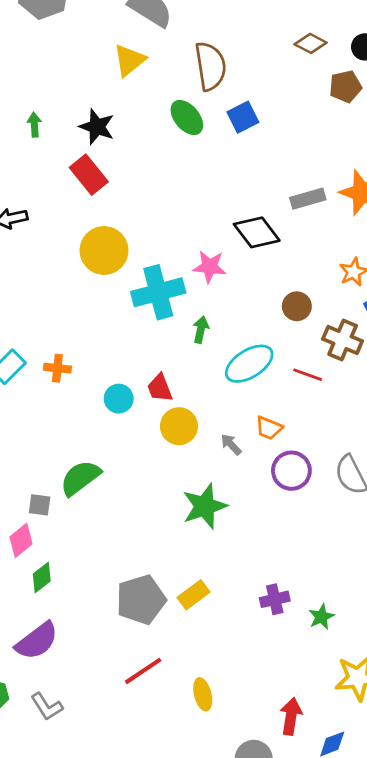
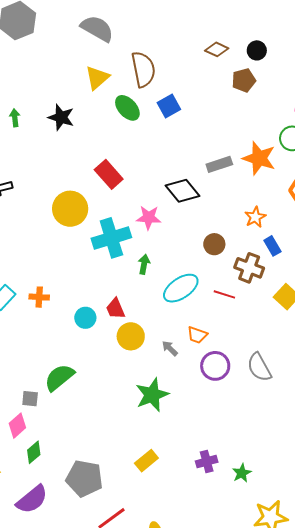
yellow triangle: (129, 60) -> (97, 78), moved
red rectangle: (89, 175) -> (109, 174), moved
gray pentagon: (141, 600) -> (84, 478), moved, turned 30

